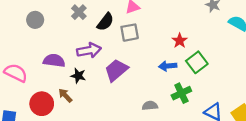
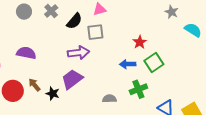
gray circle: (35, 20) -> (24, 12), moved
purple arrow: (89, 50) -> (78, 53), moved
purple trapezoid: (116, 70) -> (72, 79), moved
black star: (78, 76) -> (53, 93), moved

